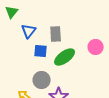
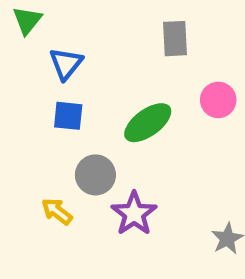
gray rectangle: (56, 34) -> (175, 39), moved
blue square: (41, 51) -> (68, 116), moved

